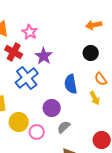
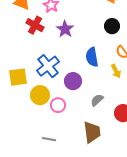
blue cross: (27, 78) -> (48, 66), moved
gray semicircle: (64, 127) -> (97, 100), moved

